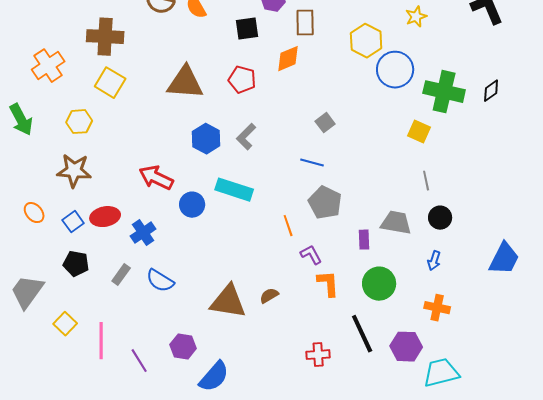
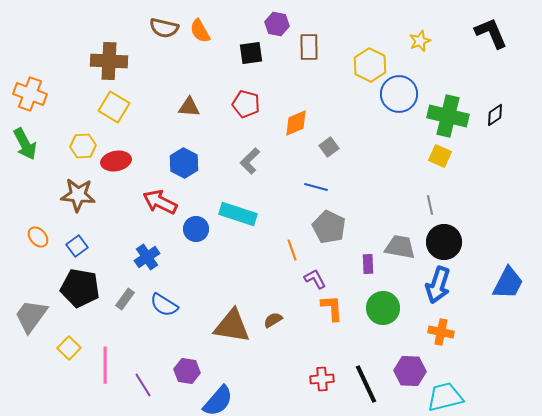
orange diamond: (288, 59) -> (296, 123), moved
orange cross: (48, 66) -> (30, 94), moved, turned -36
brown triangle: (185, 83) -> (189, 107), size x0.6
yellow square: (419, 132) -> (440, 156), moved
blue hexagon: (206, 139) -> (184, 163), moved
red ellipse: (105, 217) -> (116, 161), moved
black circle: (440, 218) -> (444, 242), size x1.5
blue arrow: (434, 261) -> (438, 285), size x1.8
black pentagon: (76, 264) -> (80, 288), size x1.5
black line: (362, 334) -> (366, 384), moved

